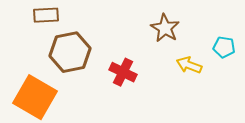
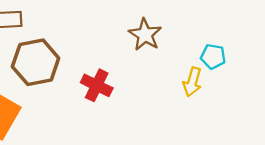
yellow arrow: (189, 65) -> (192, 82), moved, turned -95

